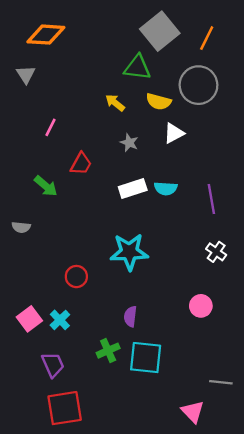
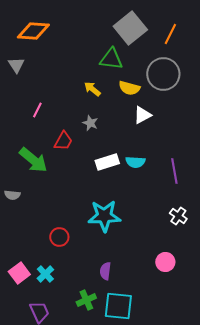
gray star: (129, 143) -> (90, 123), moved
green arrow: (46, 186) -> (33, 160), size x1.4

